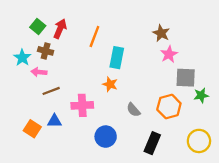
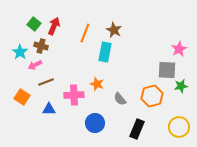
brown star: (161, 33) -> (114, 30), moved
pink star: (169, 54) -> (179, 49), moved
pink arrow: (39, 72) -> (35, 65), turned -32
orange star: (110, 84) -> (97, 84), moved
orange square: (32, 129) -> (22, 97), moved

